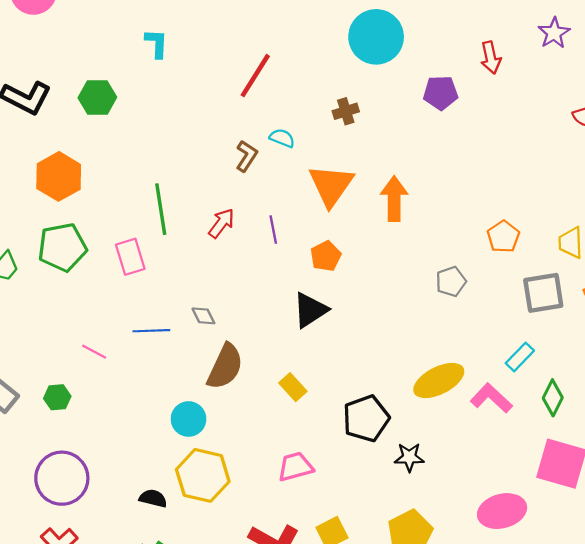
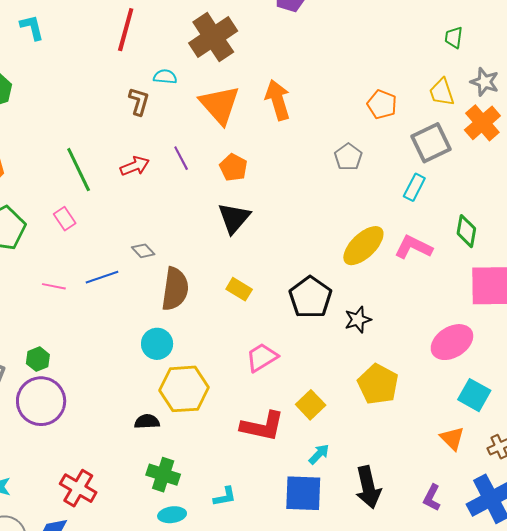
brown cross: (346, 111) -> (213, 37), size x2.0
red arrow: (221, 223) -> (135, 166), turned 48
pink rectangle: (130, 257) -> (65, 219), size x0.7
pink line: (94, 352) -> (54, 286), moved
cyan rectangle: (520, 357) -> (414, 187), moved
purple circle: (62, 478) -> (41, 401), moved

